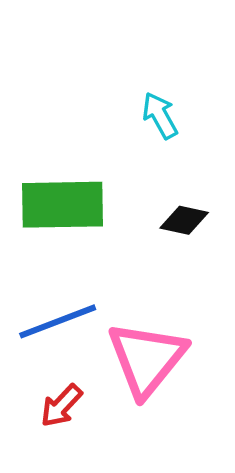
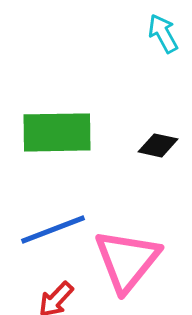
cyan arrow: (160, 116) -> (163, 33), moved

